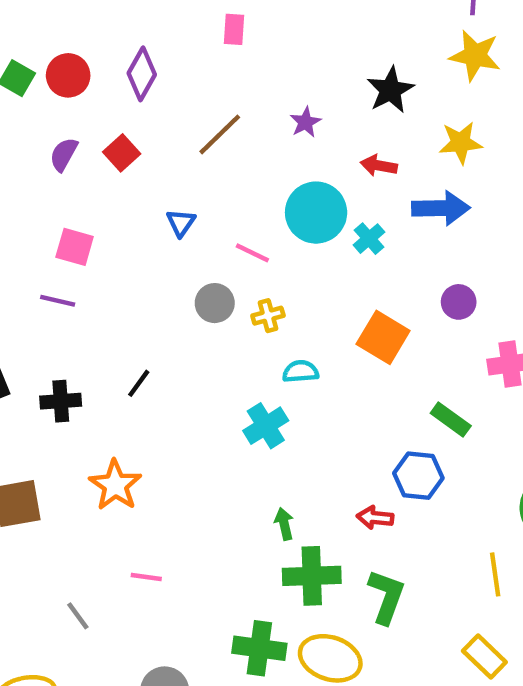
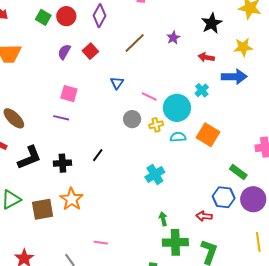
cyan circle: (316, 213) -> (177, 108), moved
purple circle: (459, 302) -> (253, 199), moved, size x1.6
cyan semicircle: (301, 371) -> (178, 137), moved
orange star: (115, 485) -> (72, 199), moved

